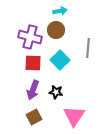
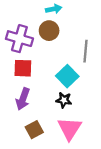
cyan square: (60, 60) -> (67, 76), moved
black star: (56, 92) -> (64, 100), moved
brown square: (34, 117) -> (34, 130), moved

